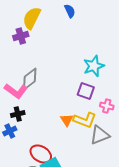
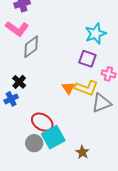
pink L-shape: (16, 91) -> (17, 29), moved
black cross: (18, 114) -> (19, 82), turned -32

